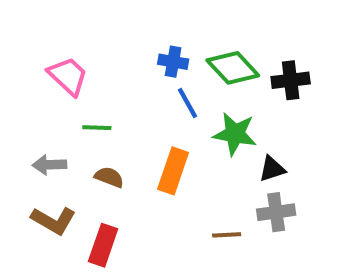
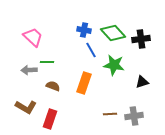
gray arrow: (49, 165) -> (29, 70), moved
black triangle: (272, 169) -> (142, 82), moved
gray cross: (276, 212) -> (134, 116), moved

